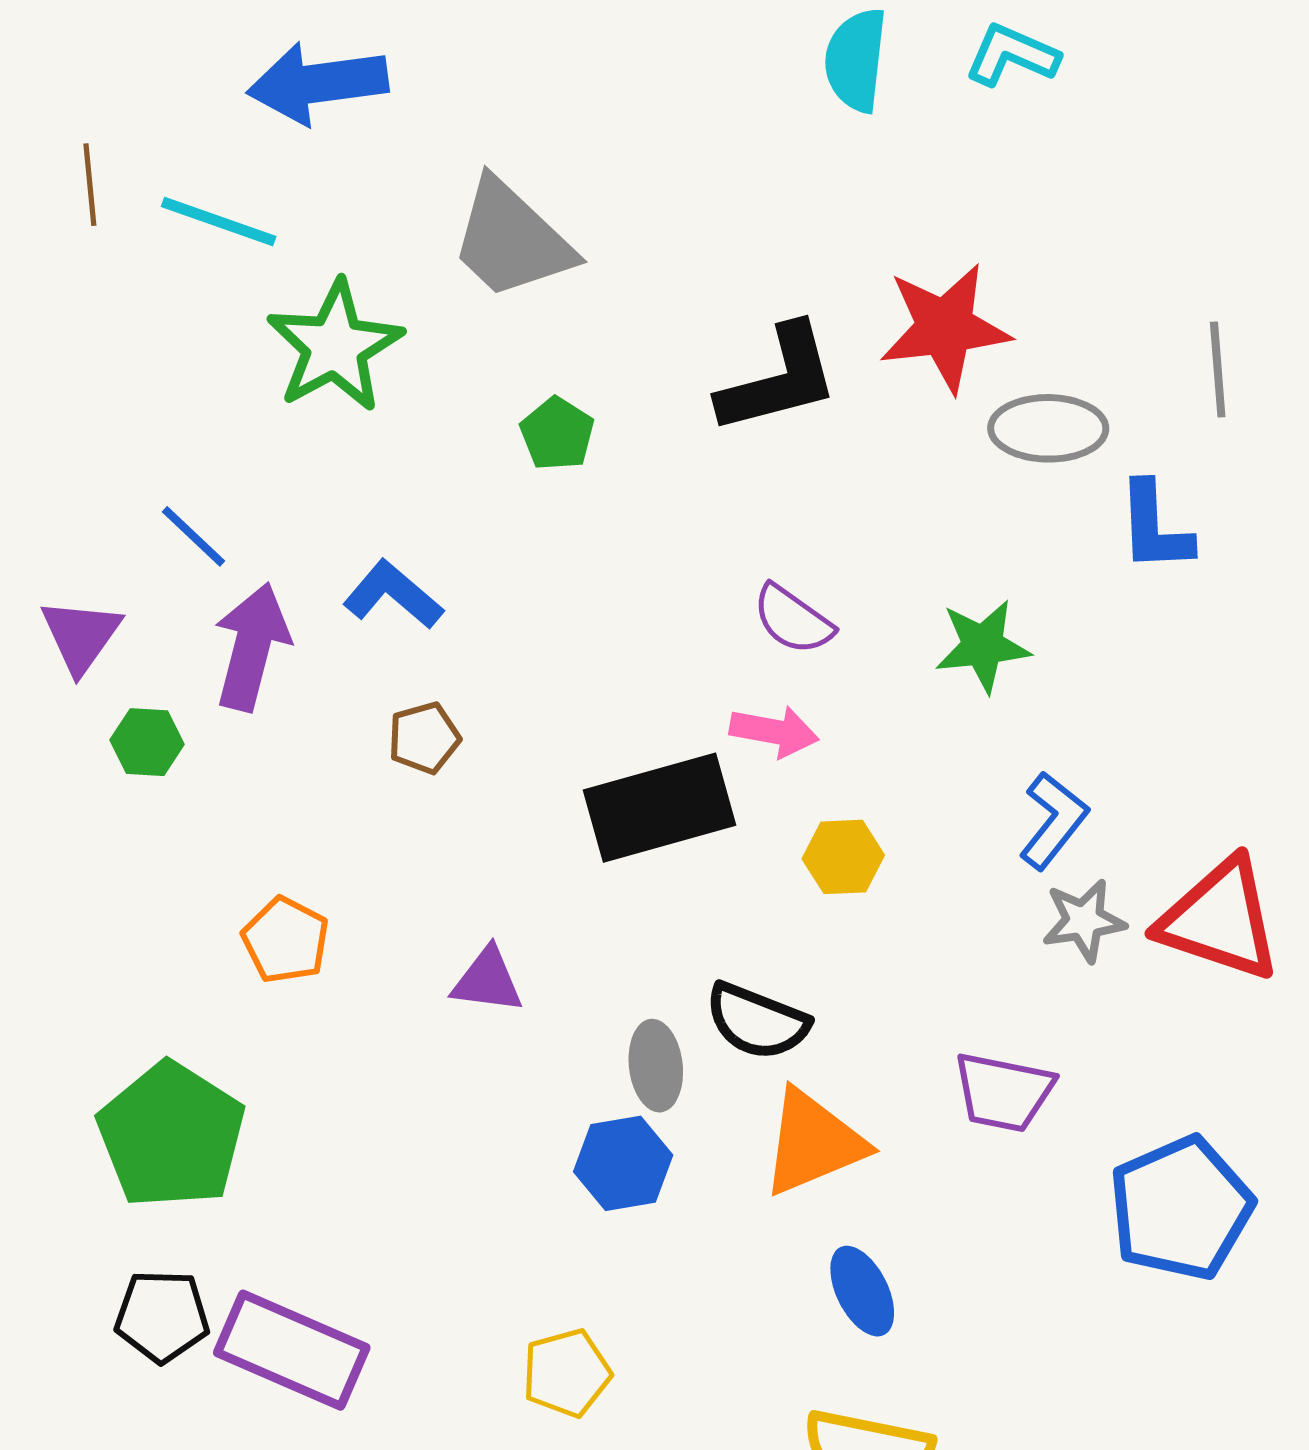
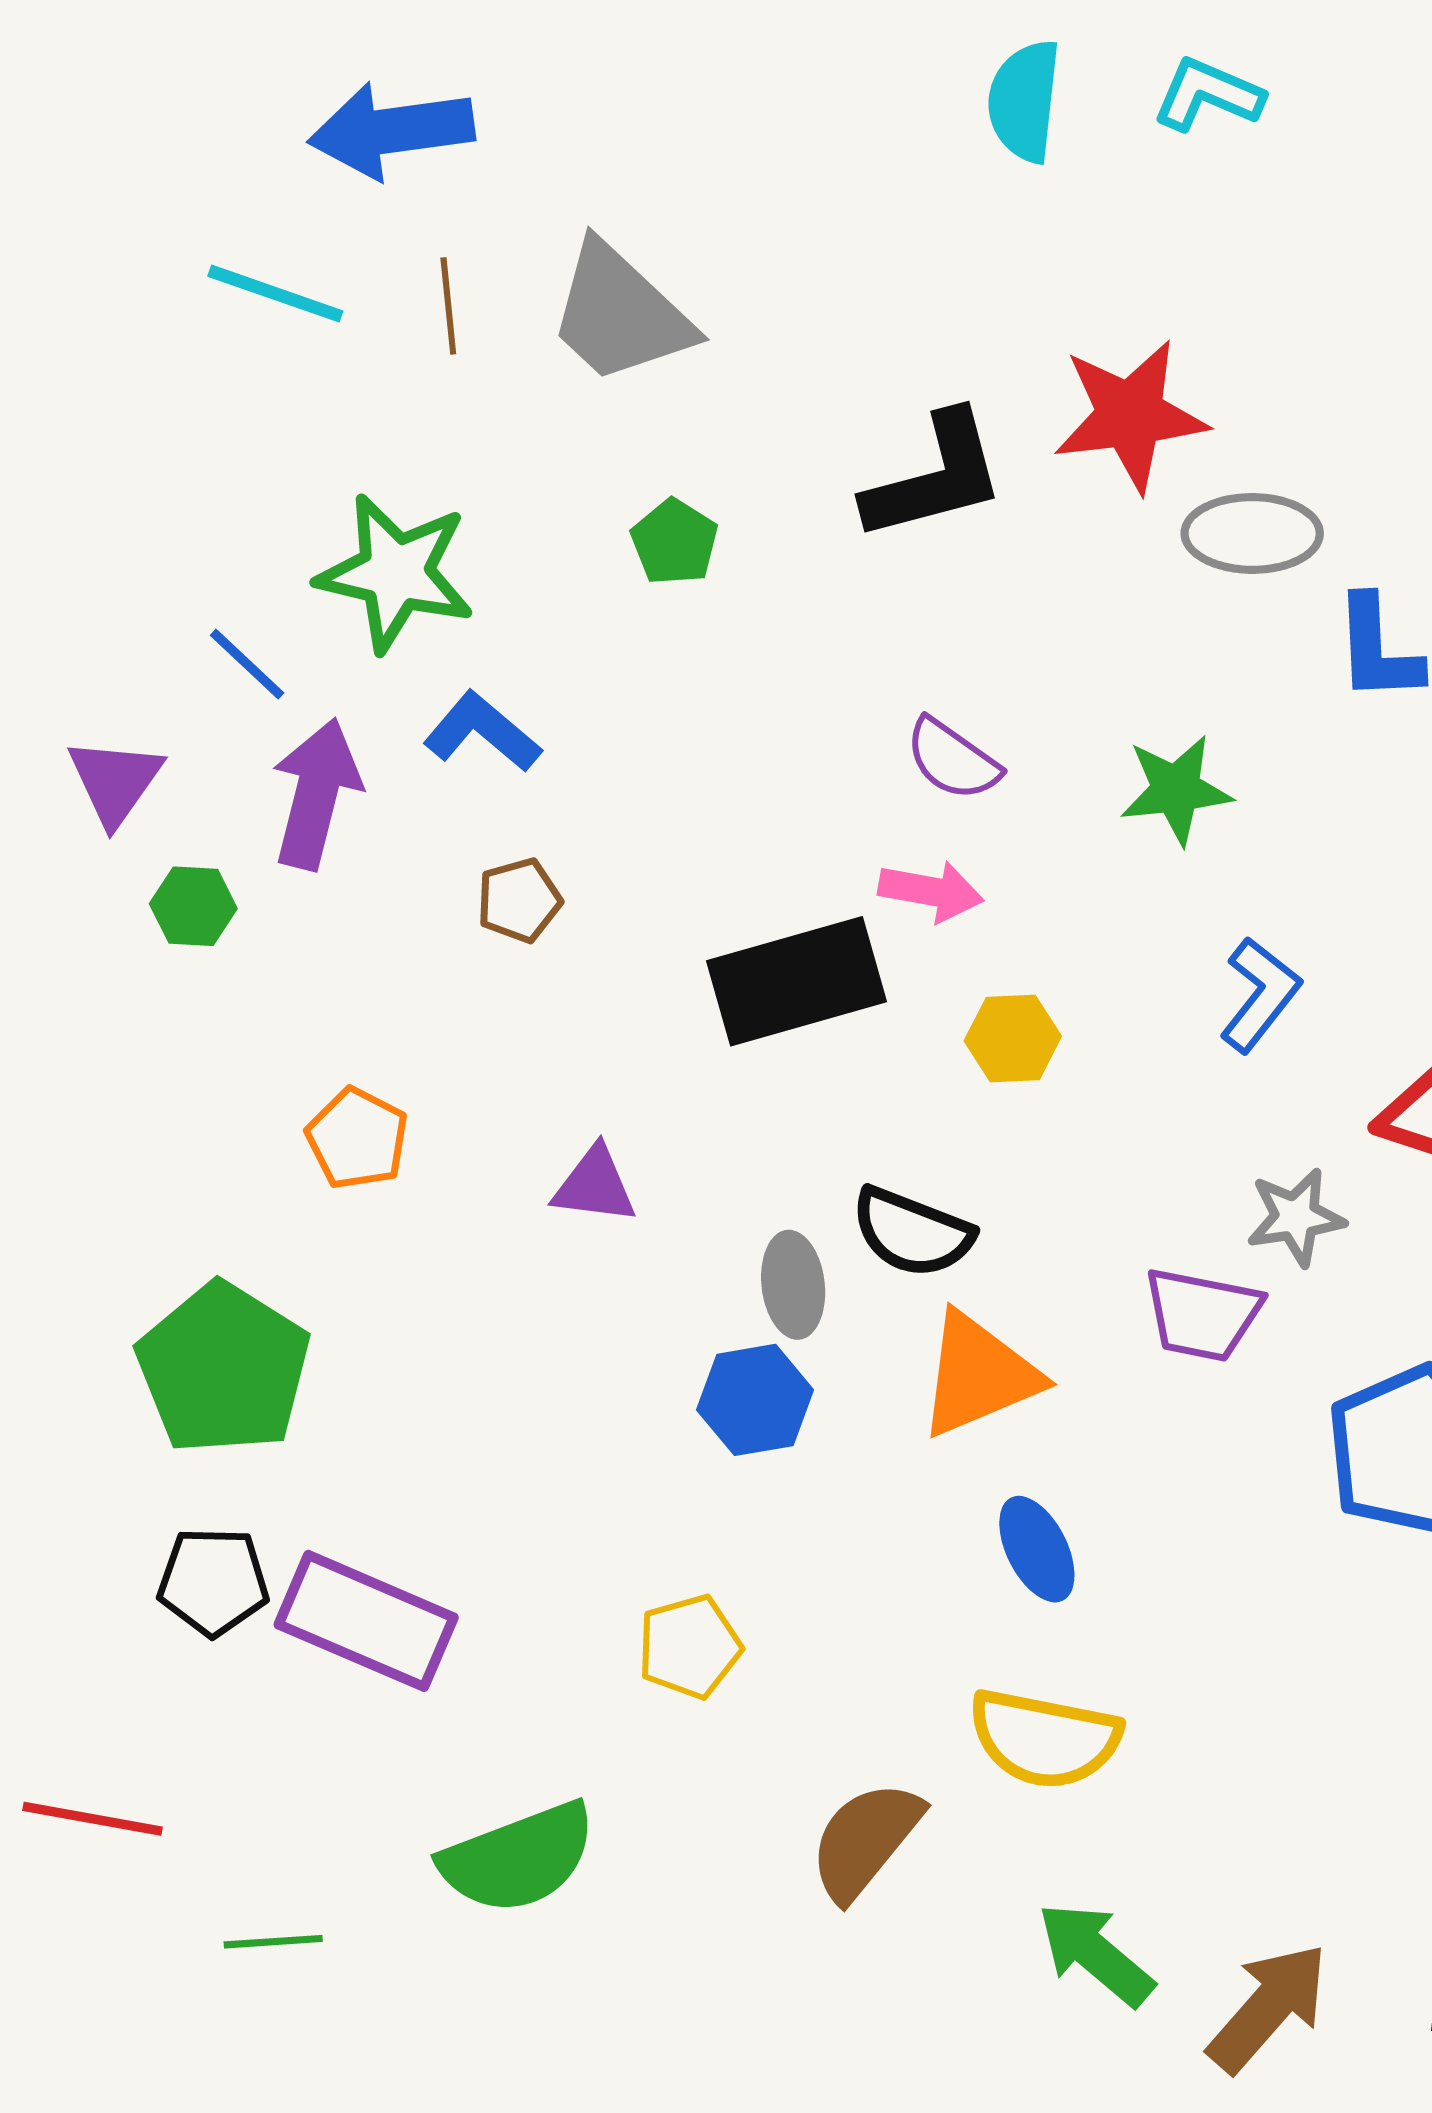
brown line: (90, 185) -> (448, 306), moved
green star: (335, 346) -> (396, 573), moved, turned -30
gray star: (1084, 921) -> (1296, 1217), moved

